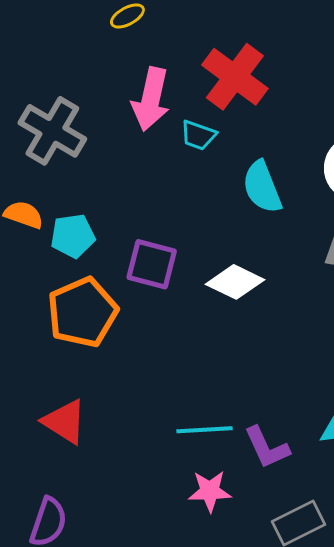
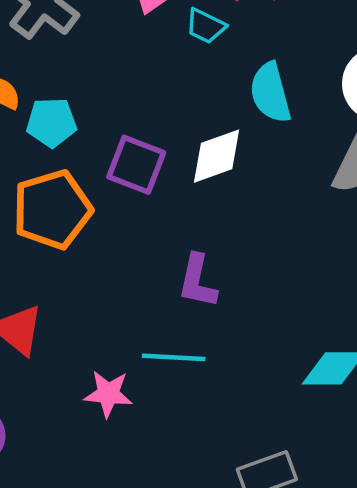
white diamond: (235, 282) -> (217, 156), moved, turned -52
purple L-shape: (267, 447) -> (197, 281), moved, turned 30
pink star: (210, 491) -> (108, 394), moved

